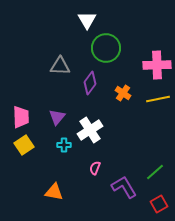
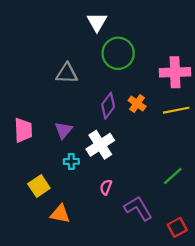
purple diamond: (90, 83) -> (108, 106), moved
yellow square: (24, 145) -> (39, 186), moved
green line: (155, 172) -> (173, 176), moved

